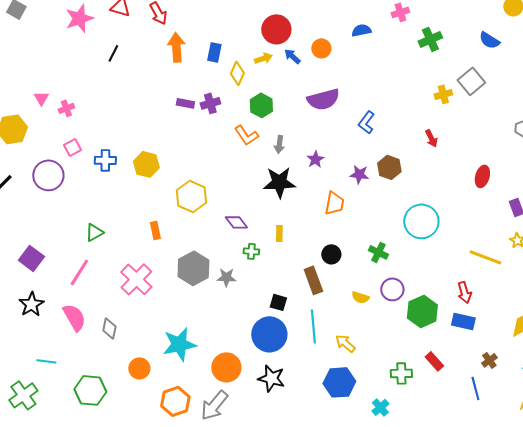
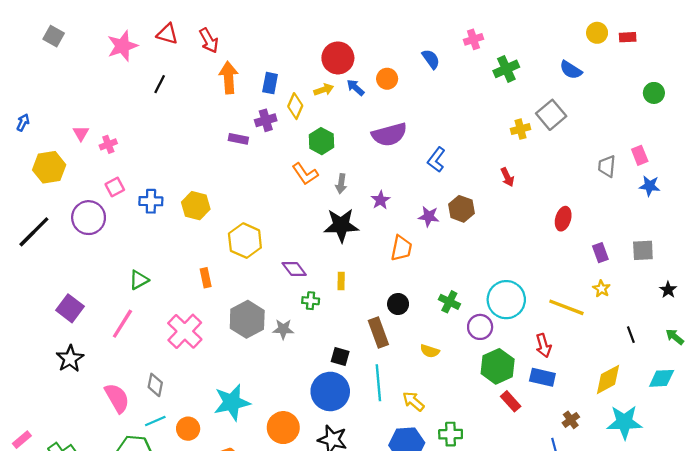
blue semicircle: (361, 30) -> (431, 59), turned 66
purple cross: (210, 103) -> (266, 120), moved
cyan circle: (421, 221) -> (506, 300), moved
purple circle: (392, 289) -> (480, 327), moved
pink semicircle: (74, 317) -> (117, 398), moved
cyan line: (46, 361) -> (155, 421), moved, turned -30
red rectangle: (434, 361) -> (511, 401), moved
green cross: (401, 373) -> (451, 434), moved

